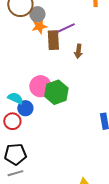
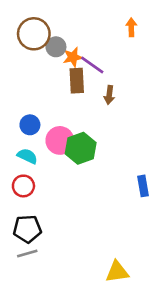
orange star: (39, 26) -> (73, 57), moved
purple line: (65, 28) -> (92, 65), turned 60
blue circle: (25, 108) -> (30, 125), moved

